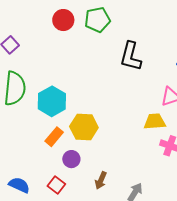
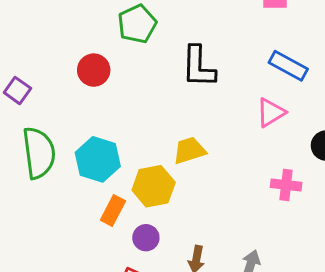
red circle: (63, 20) -> (94, 70), moved
yellow trapezoid: (155, 121) -> (189, 150), moved

